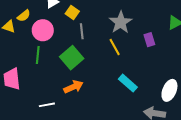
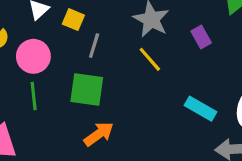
gray line: (82, 31) -> (94, 46), turned 35
green square: (72, 58) -> (87, 89), turned -30
cyan rectangle: (128, 83) -> (201, 109), moved

